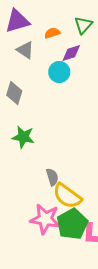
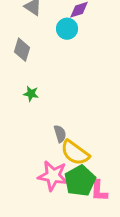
green star: (23, 137) -> (31, 94), size x0.7

